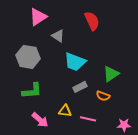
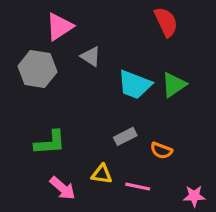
red semicircle: (92, 21) -> (166, 22), moved
gray hexagon: (28, 57) -> (37, 69), moved
cyan trapezoid: (75, 62) -> (135, 85), moved
green triangle: (111, 74) -> (174, 85), moved

